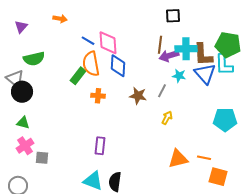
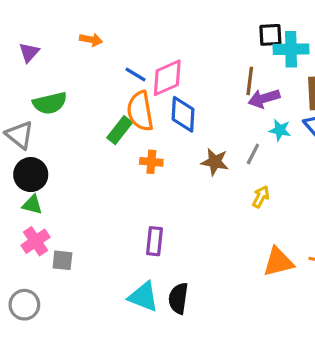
pink diamond: (108, 43) -> (167, 78), turned 70
cyan cross: (186, 49) -> (291, 49), moved
black circle: (22, 92) -> (31, 175), moved

